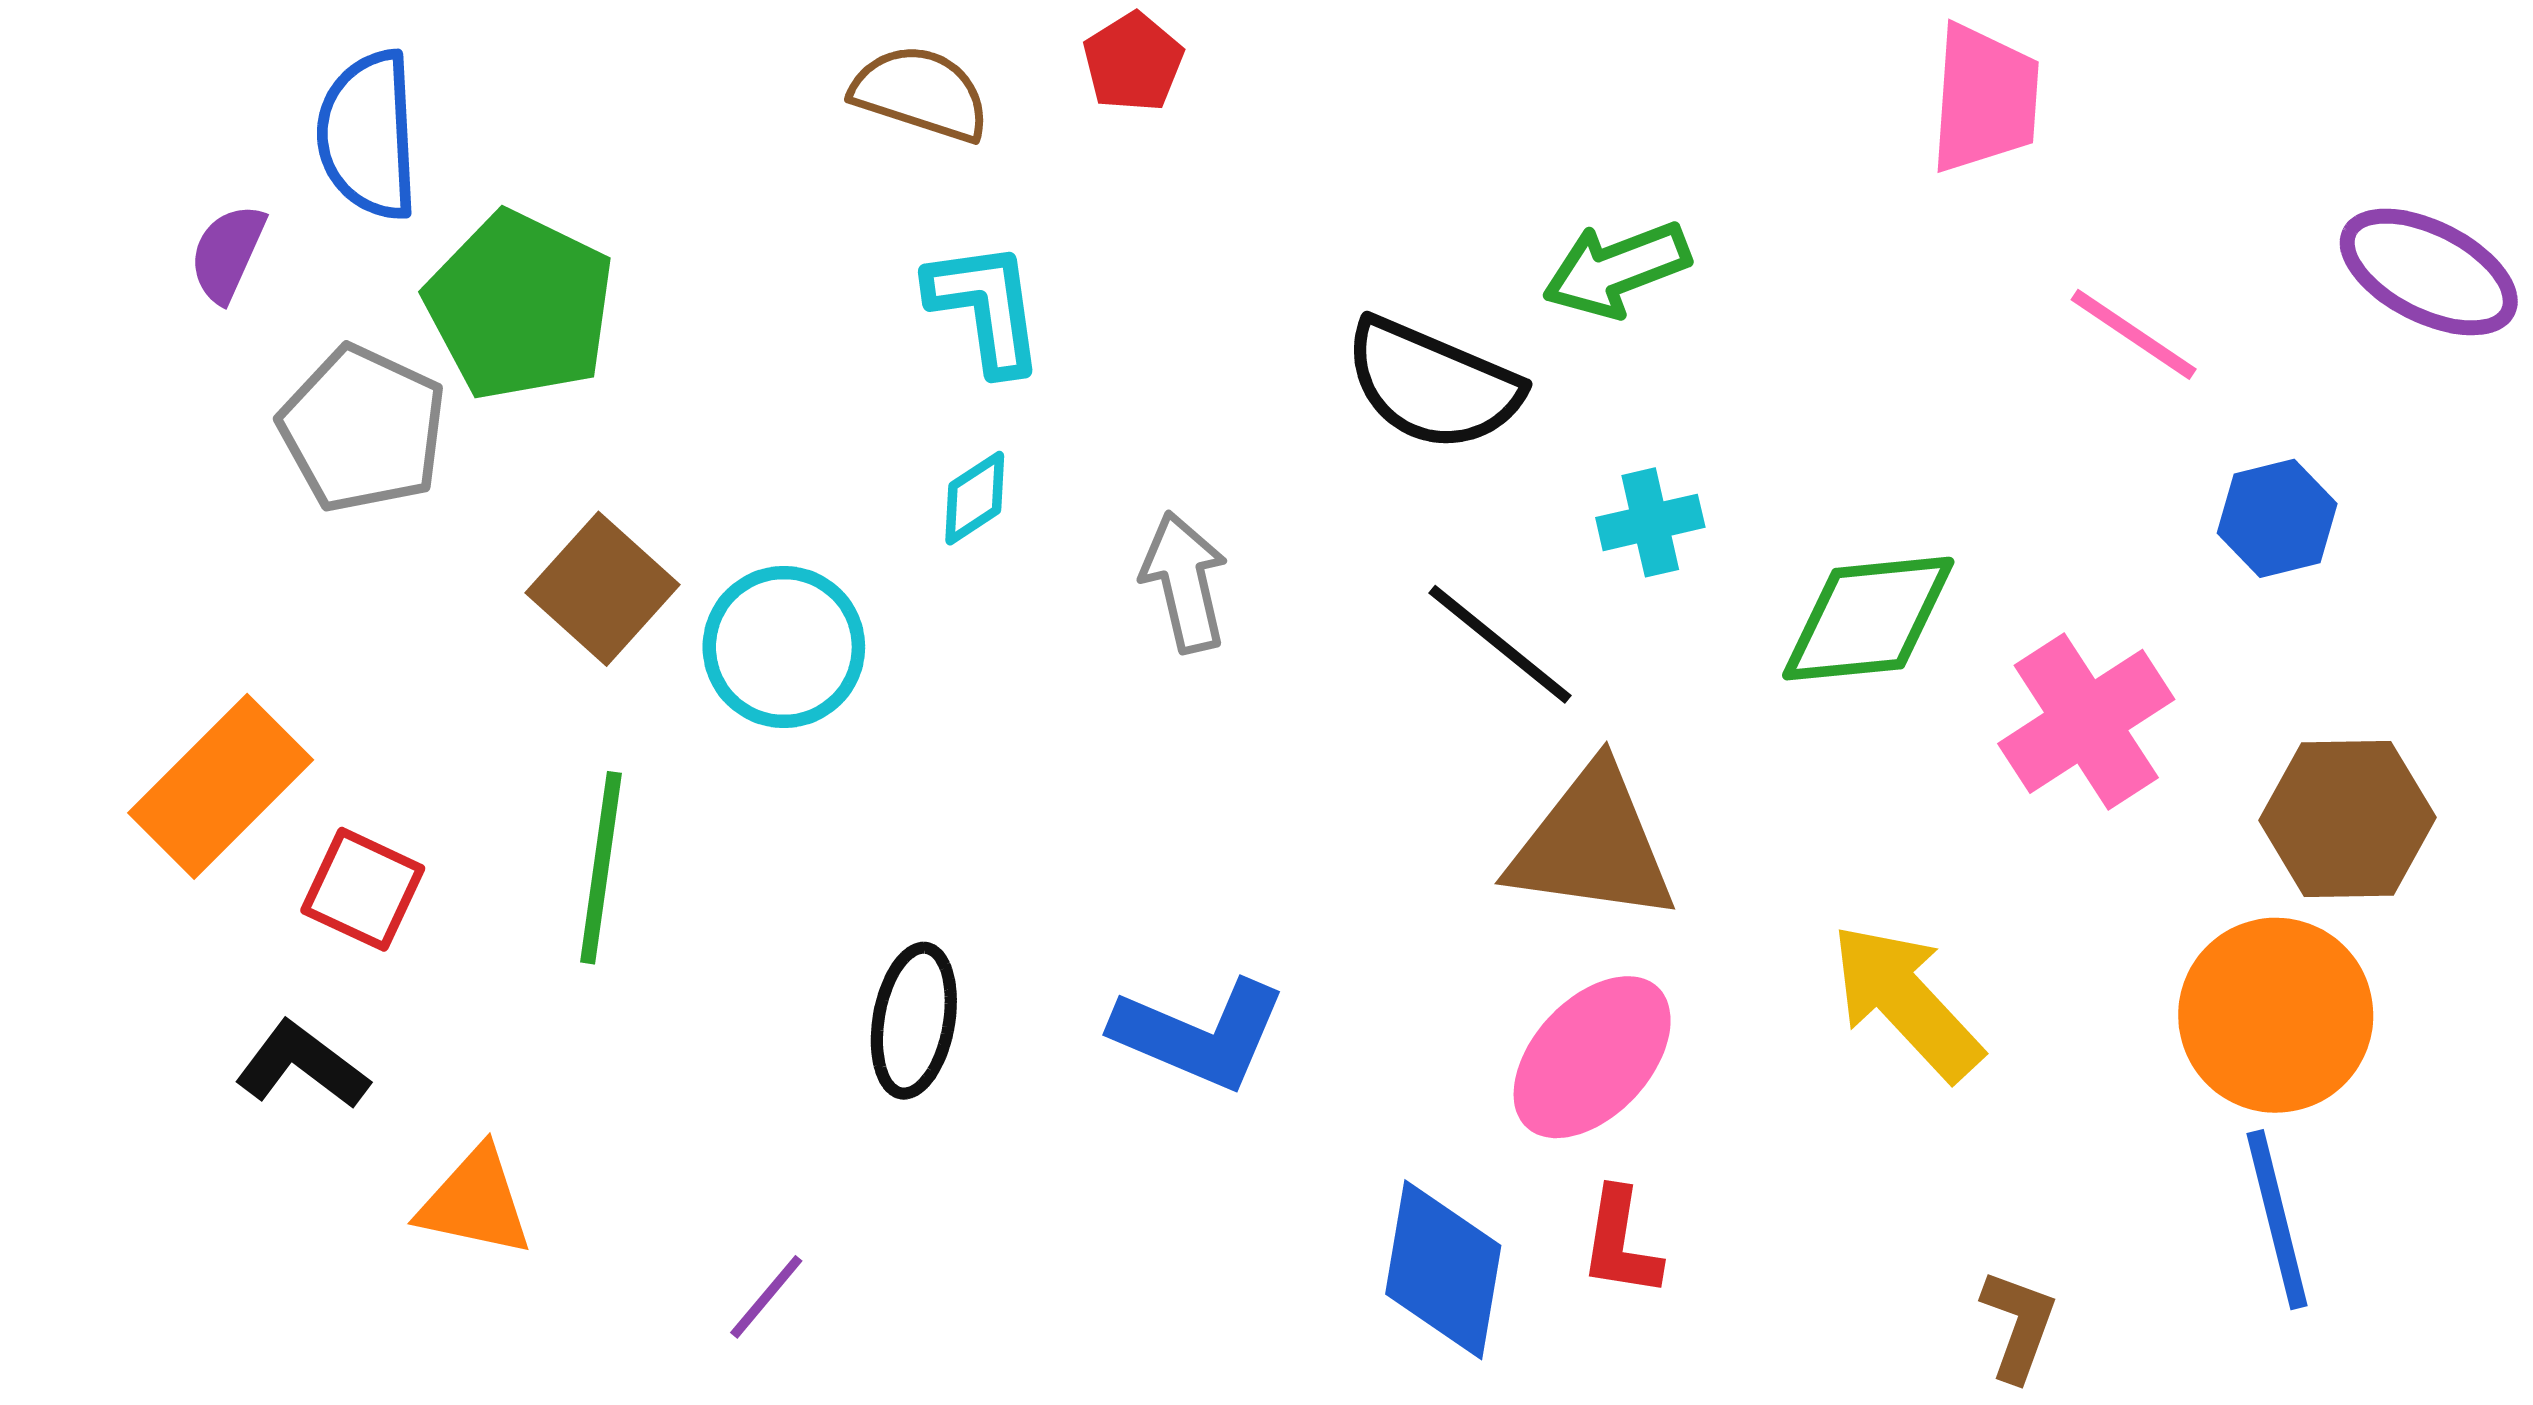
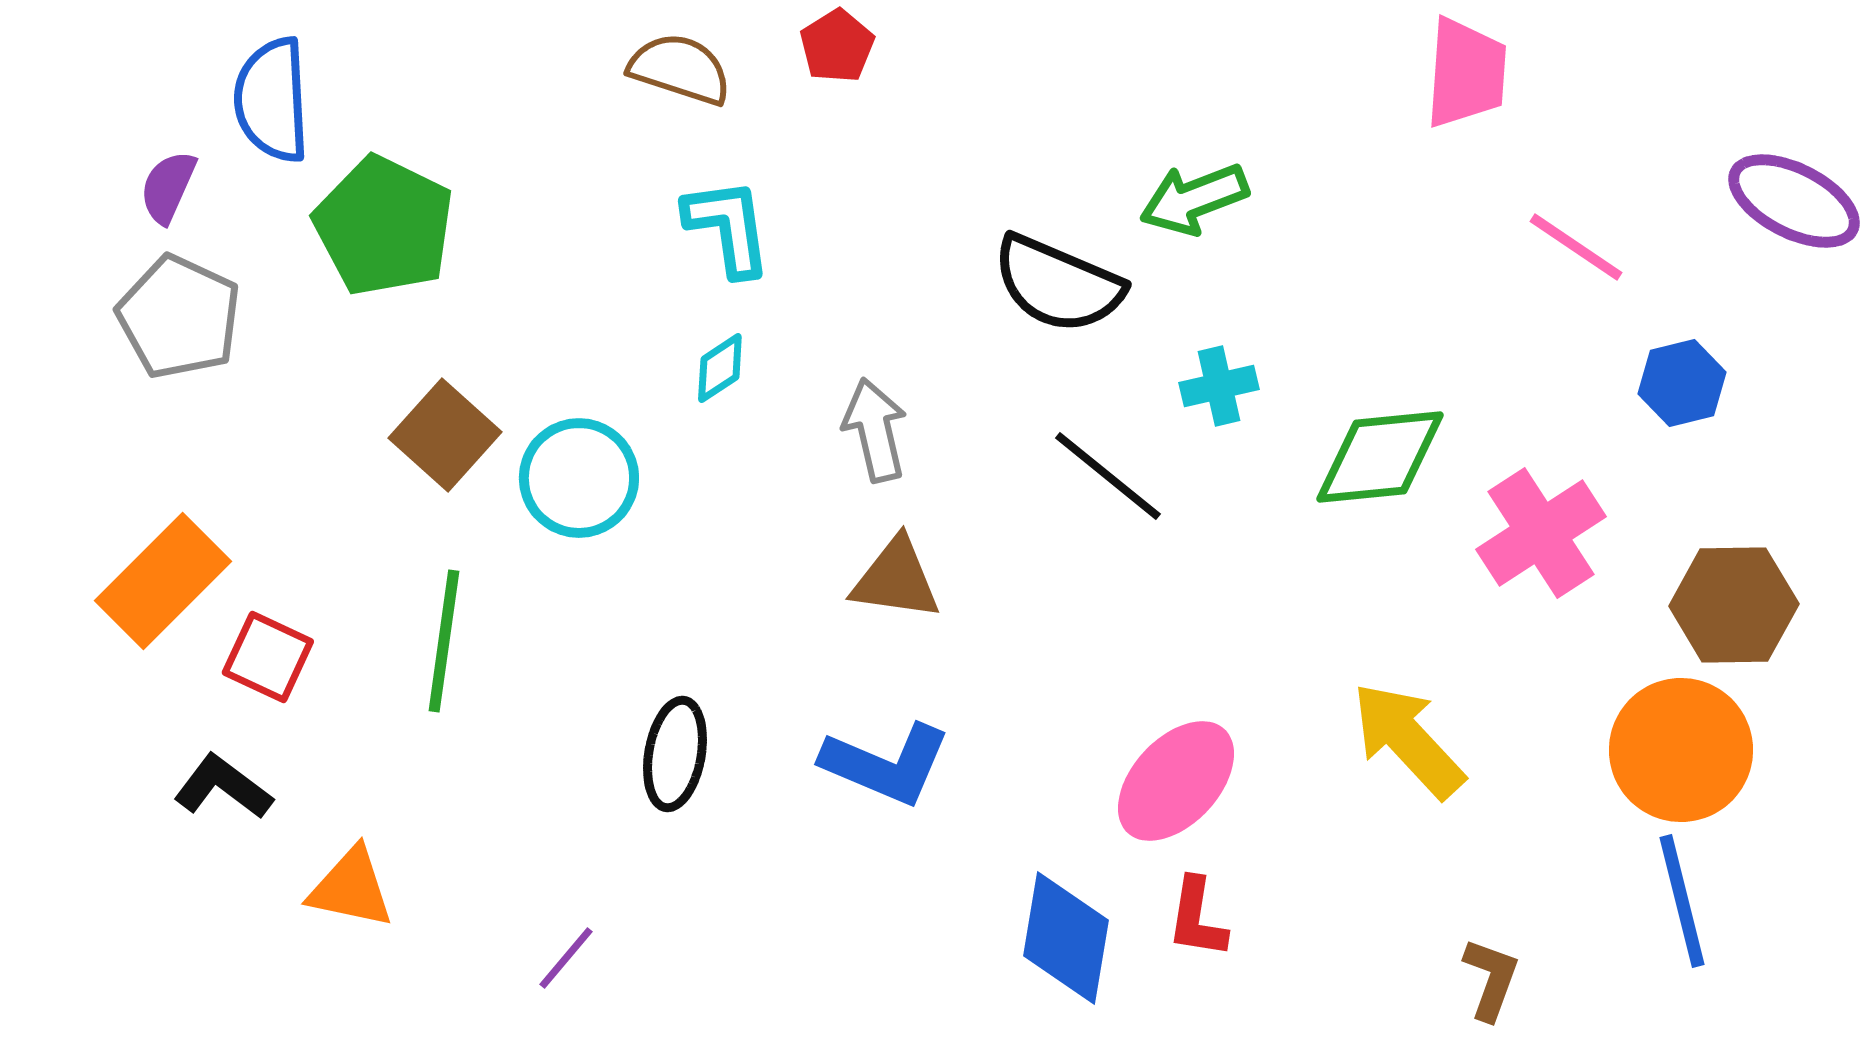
gray pentagon: (363, 429) -> (179, 317), moved
brown triangle: (1592, 845) -> (896, 579), moved, size x0.7

